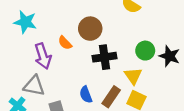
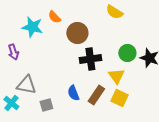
cyan star: (25, 22) -> (32, 27), moved
orange semicircle: (65, 43) -> (54, 17), moved
purple arrow: (43, 56) -> (13, 52), moved, size x0.7

